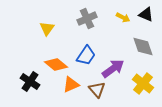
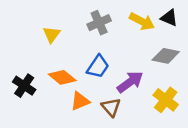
yellow arrow: (123, 18) -> (142, 21), size x1.5
gray diamond: (143, 47) -> (166, 56), turned -60
black cross: (30, 82) -> (24, 86), moved

